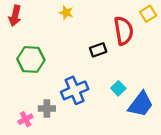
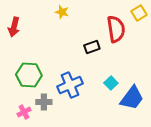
red arrow: (15, 16) -> (14, 27), moved
green hexagon: (31, 60) -> (29, 75), moved

